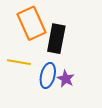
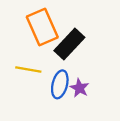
black rectangle: (56, 39) -> (69, 44), turned 32

